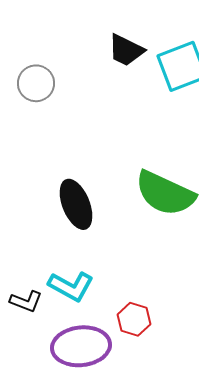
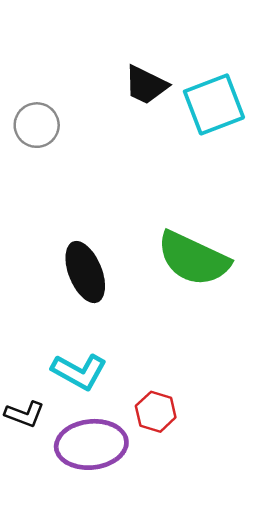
black L-shape: (26, 301) -> (25, 414), moved

